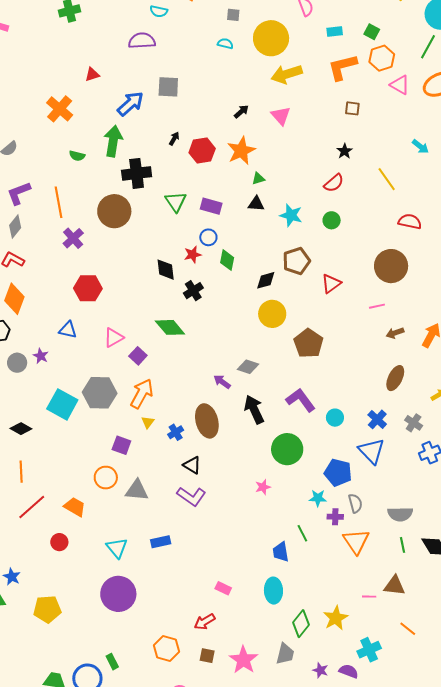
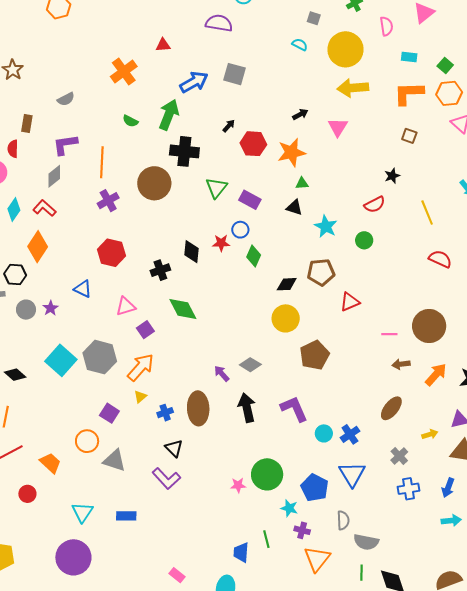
brown circle: (391, 266) -> (429, 326), moved
black cross: (193, 291) -> (160, 270), moved
blue cross: (377, 419) -> (350, 434), moved
green circle: (287, 449) -> (267, 474), moved
gray semicircle: (355, 503) -> (343, 520), moved

